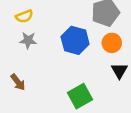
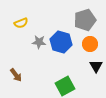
gray star: (28, 40) -> (39, 42), moved

